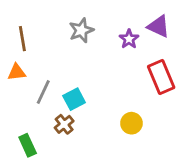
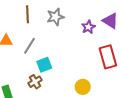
brown line: (22, 39) -> (28, 14), moved
gray line: (43, 92) -> (30, 46), moved

